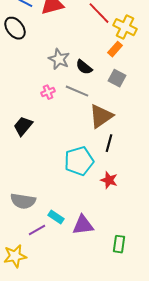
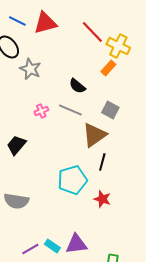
gray star: (59, 59) -> (30, 69), moved
gray square: (117, 78) -> (110, 110), moved
gray semicircle: (23, 201) -> (16, 201), moved
cyan rectangle: (56, 217) -> (52, 246), moved

